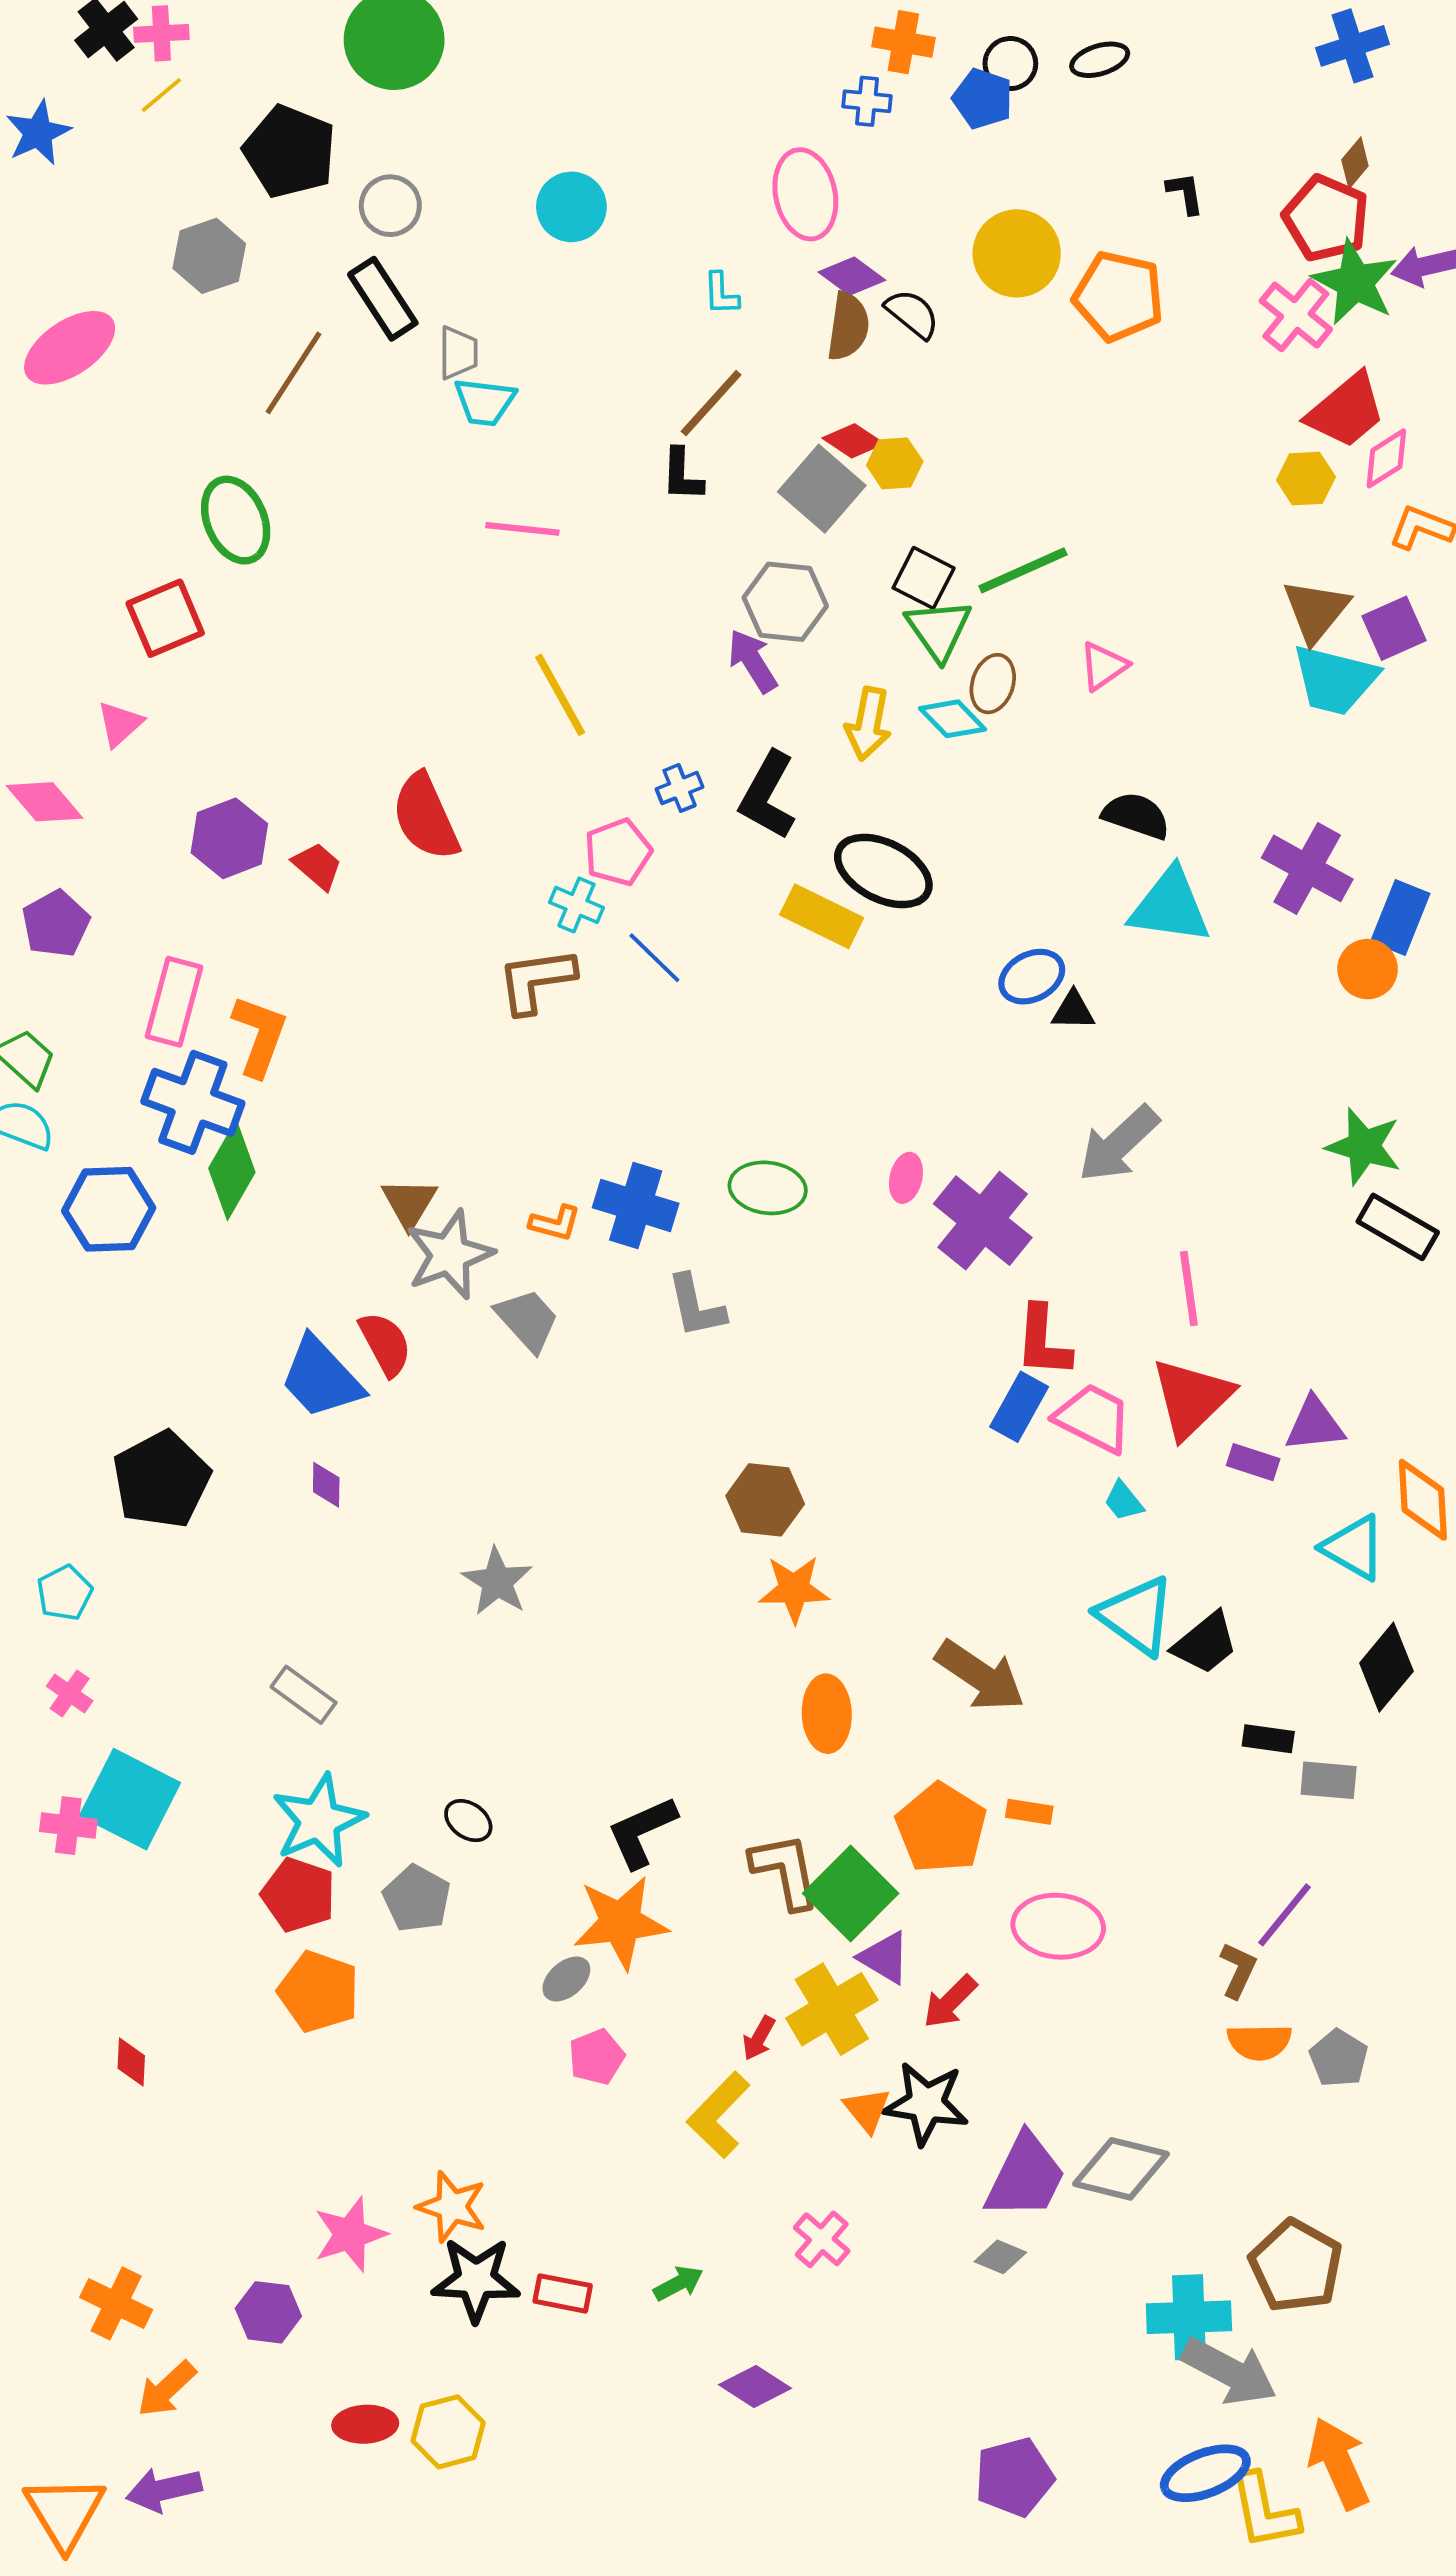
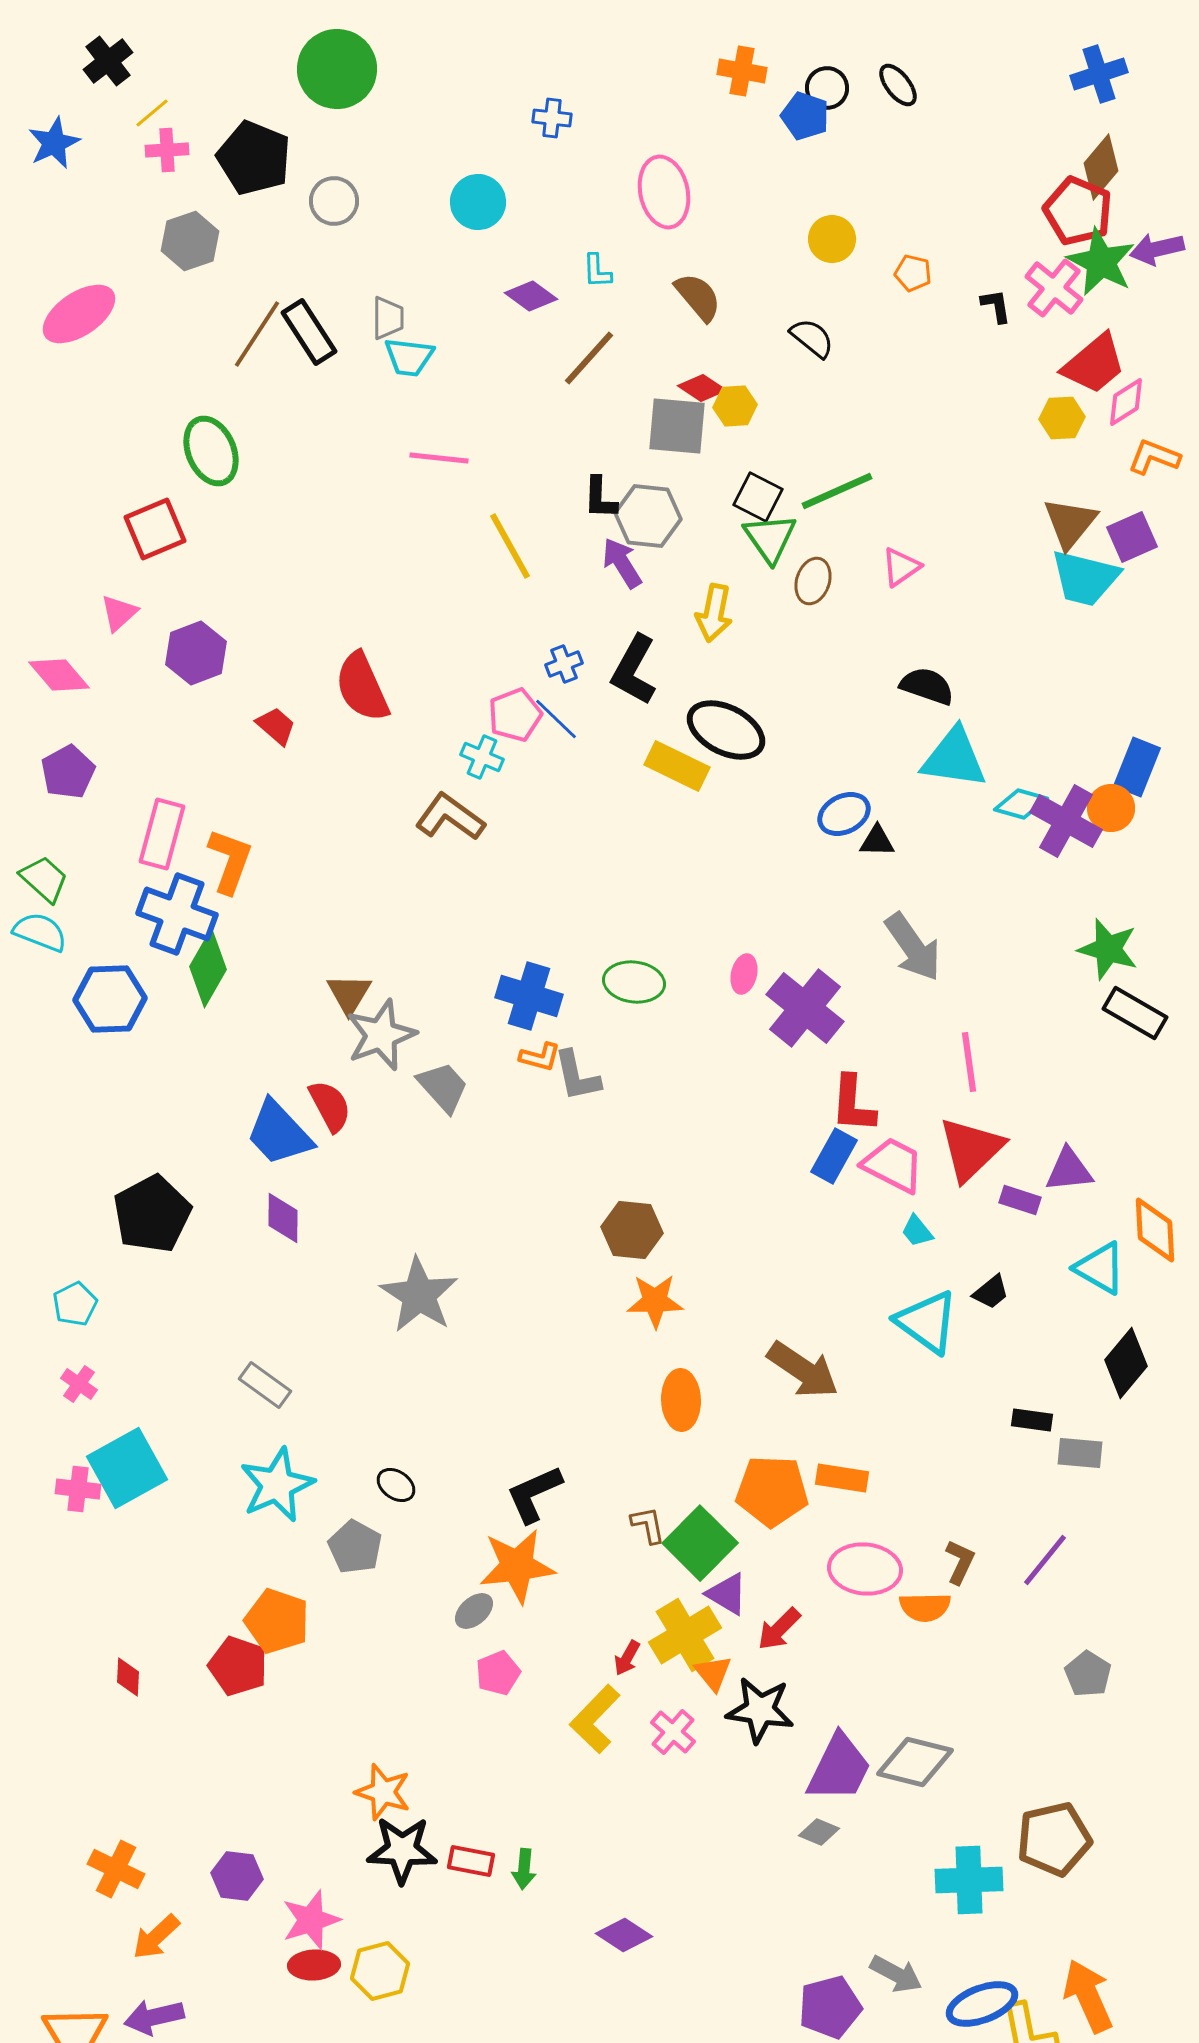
pink cross: (161, 33) -> (167, 150), moved
black ellipse: (1100, 60) -> (898, 85), turned 69
blue cross: (867, 101) -> (552, 118), moved
brown diamond: (1355, 163) -> (1101, 167), size x1.6
black L-shape: (1185, 193) -> (996, 306), moved
yellow circle: (1017, 253) -> (832, 239), size x0.7
purple diamond: (852, 276) -> (531, 296), moved
orange pentagon: (1119, 296) -> (913, 273), size x0.5
black rectangle: (383, 299) -> (309, 332), moved
black semicircle: (912, 314) -> (812, 338), moved
brown semicircle: (848, 326) -> (698, 297), turned -48
black L-shape: (682, 475) -> (600, 498), moved
gray square: (822, 489) -> (677, 426), turned -36
yellow line: (560, 695) -> (510, 546), moved
cyan diamond: (953, 719) -> (1021, 804), moved, turned -30
purple hexagon: (229, 838) -> (196, 653), moved
purple cross: (1307, 868) -> (1066, 821), moved
blue line: (654, 958) -> (556, 719), moved
brown L-shape: (536, 980) -> (450, 817), turned 44
gray arrow: (1119, 1144) -> (913, 947), turned -82
orange L-shape: (555, 1223) -> (540, 1057), moved
purple diamond: (326, 1485) -> (283, 1218), size x1.4
gray star: (497, 1582) -> (419, 1295), size x1.4
black trapezoid: (1205, 1643) -> (991, 1292), moved, size x0.7
cyan square: (130, 1799) -> (127, 1468), turned 34
orange rectangle: (1029, 1812) -> (842, 1478), size x1.4
orange pentagon: (941, 1828) -> (772, 1491), turned -30
brown L-shape: (785, 1871) -> (648, 1525), size x0.6
red pentagon: (299, 1895) -> (238, 1666), moved
brown L-shape: (1238, 1970) -> (960, 1562), moved
orange semicircle: (1259, 2042) -> (925, 1607), moved
orange triangle: (867, 2110) -> (713, 1673), moved
pink star: (350, 2234) -> (311, 1920), moved
pink cross: (822, 2239) -> (673, 1732), moved
brown pentagon: (1296, 2266) -> (1054, 1839), turned 30
green arrow: (678, 2283) -> (524, 1869), moved, turned 123
gray arrow: (1229, 2371) -> (896, 1974), moved, size x0.7

